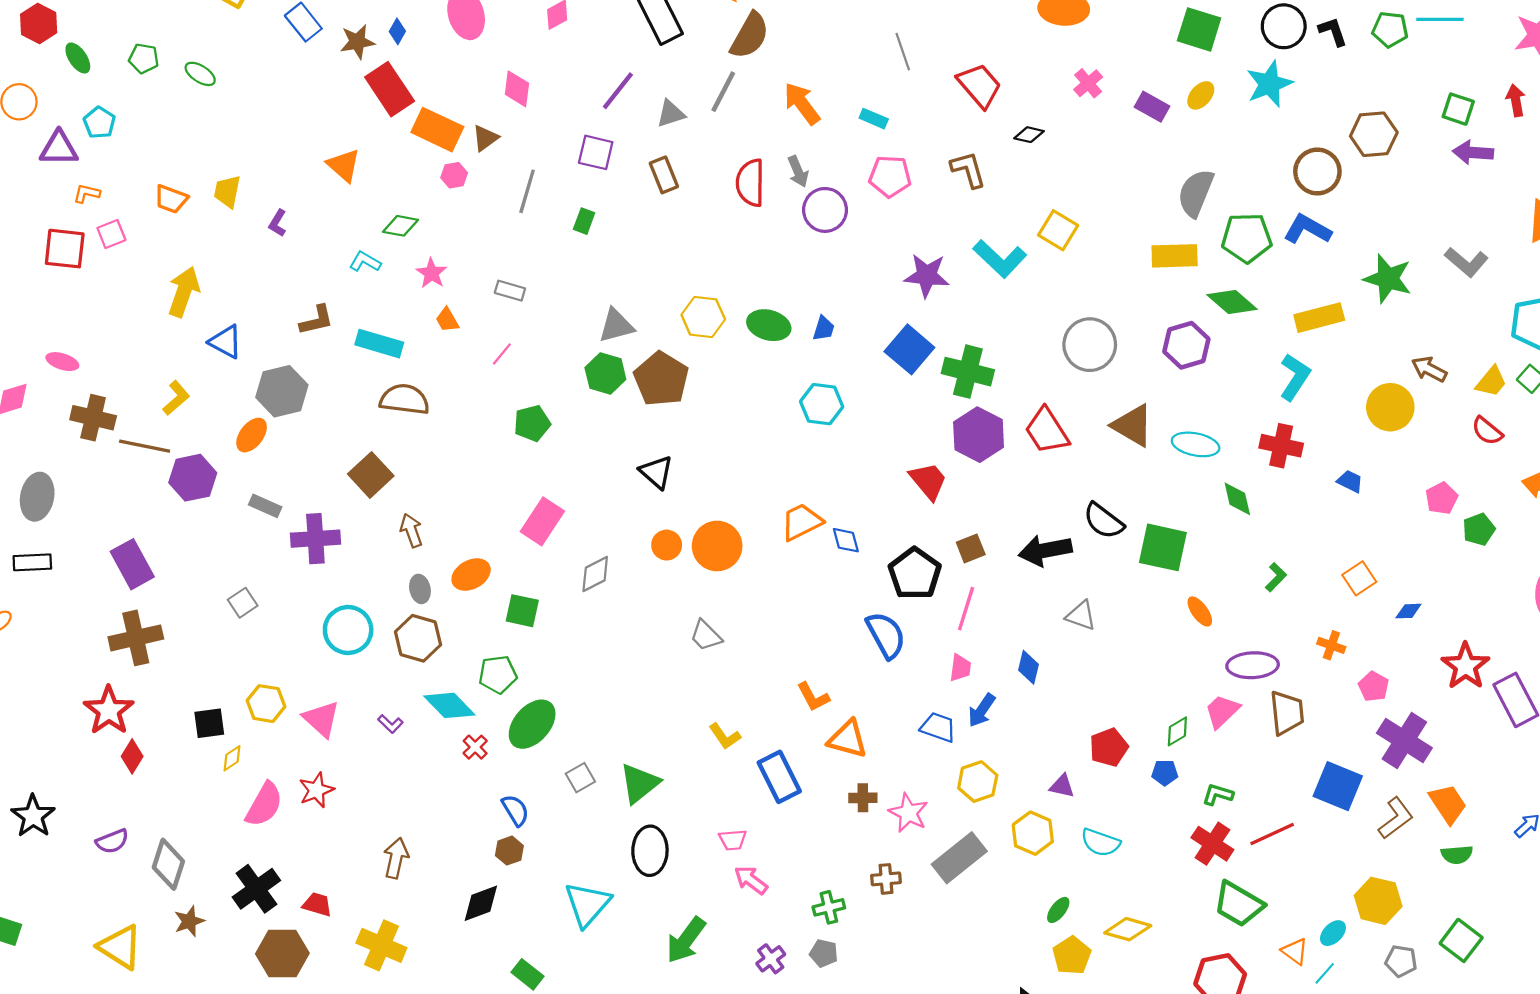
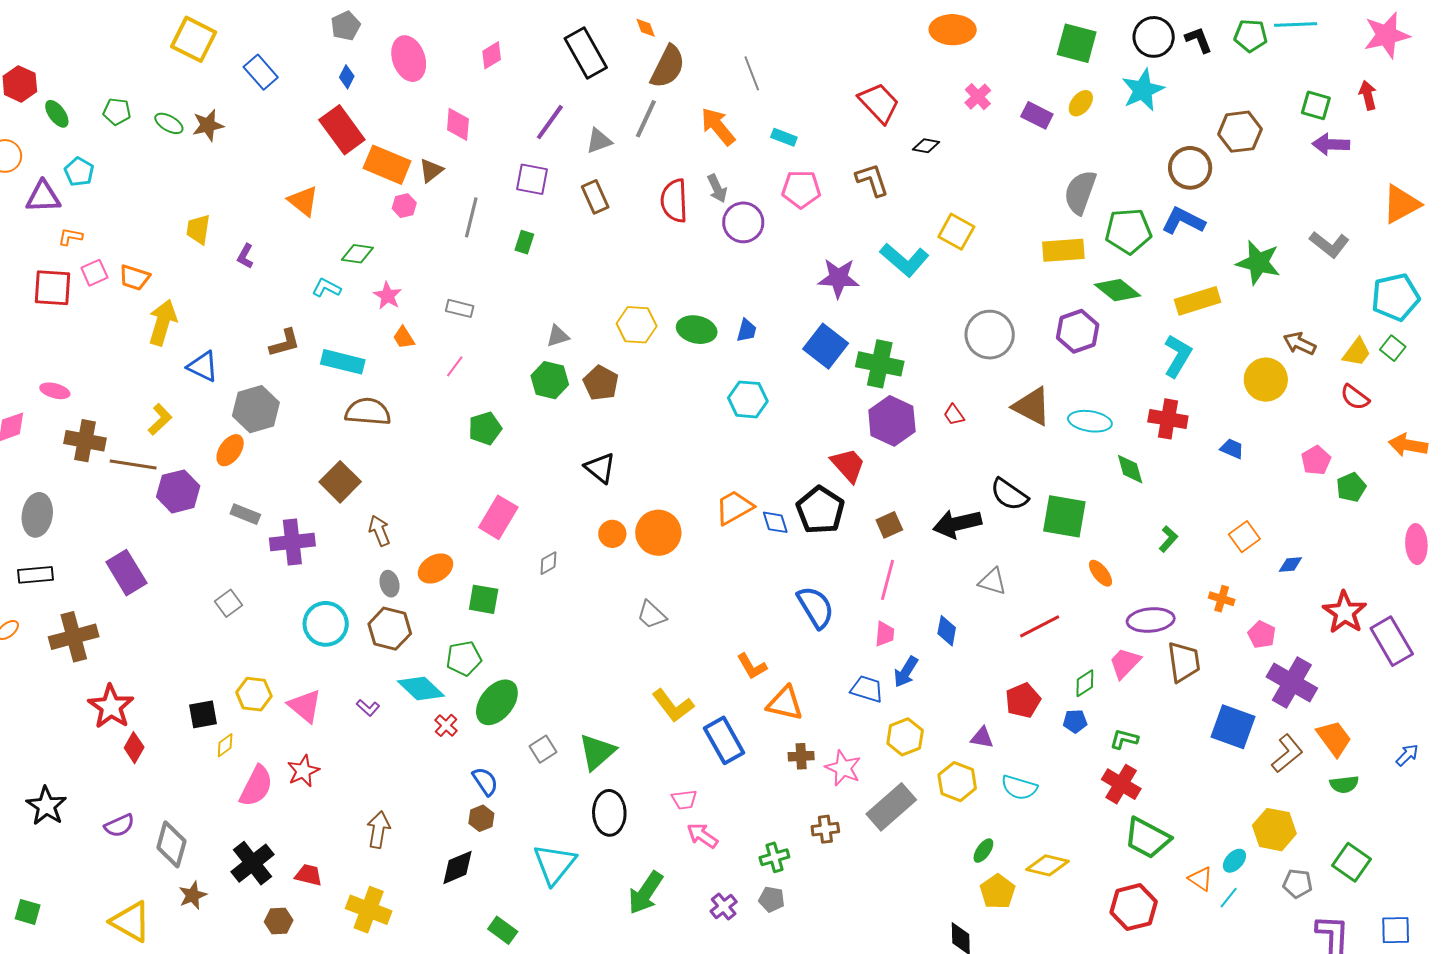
brown star: (357, 42) -> (208, 125), moved
gray line: (903, 52) -> (752, 73), moved
orange trapezoid: (171, 199) -> (134, 278), moved
gray triangle: (616, 326) -> (558, 336), size x0.7
brown pentagon: (661, 379) -> (601, 383), size x0.7
red trapezoid: (1047, 431) -> (954, 415), size x0.5
gray diamond: (595, 574) -> (548, 563), size x0.7
black pentagon: (915, 574) -> (820, 510), moved
brown cross: (136, 638) -> (74, 637), moved
yellow L-shape: (725, 736) -> (673, 706), size x1.4
red line: (1272, 834) -> (1040, 626), moved
brown hexagon: (282, 953) -> (279, 921), size x0.6

